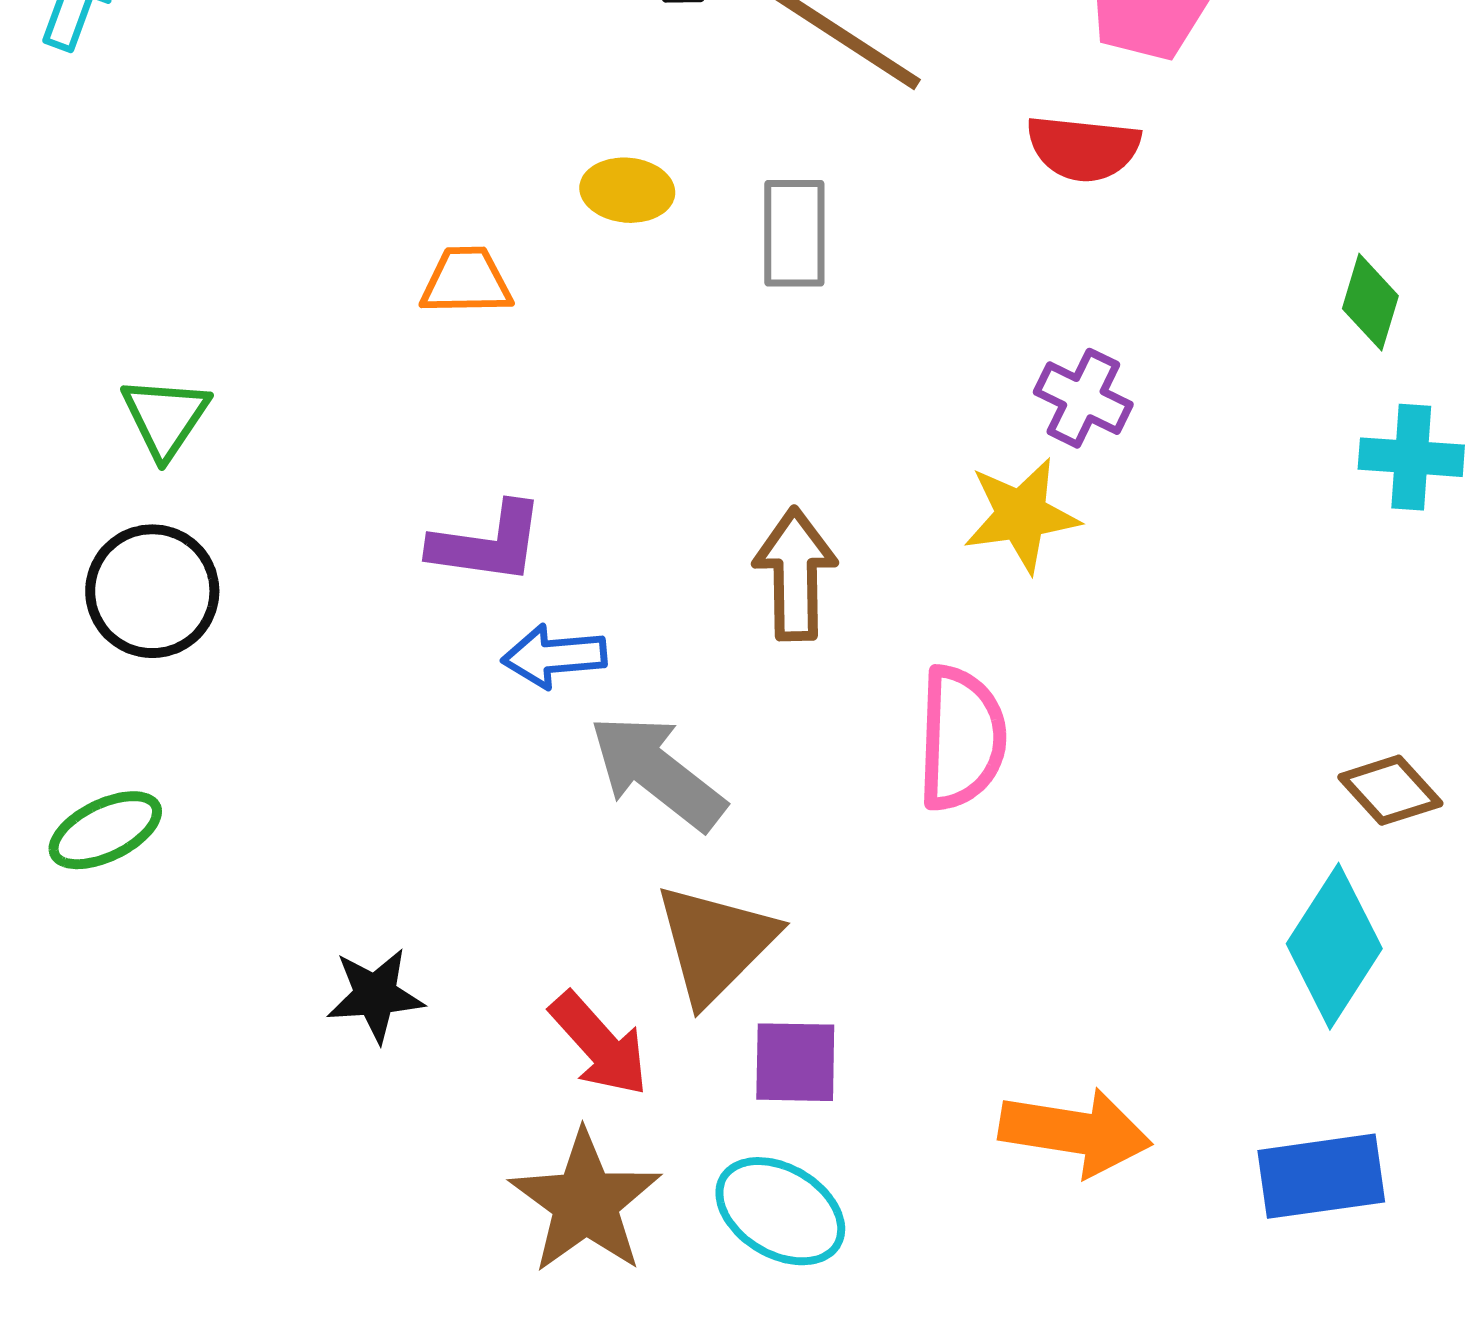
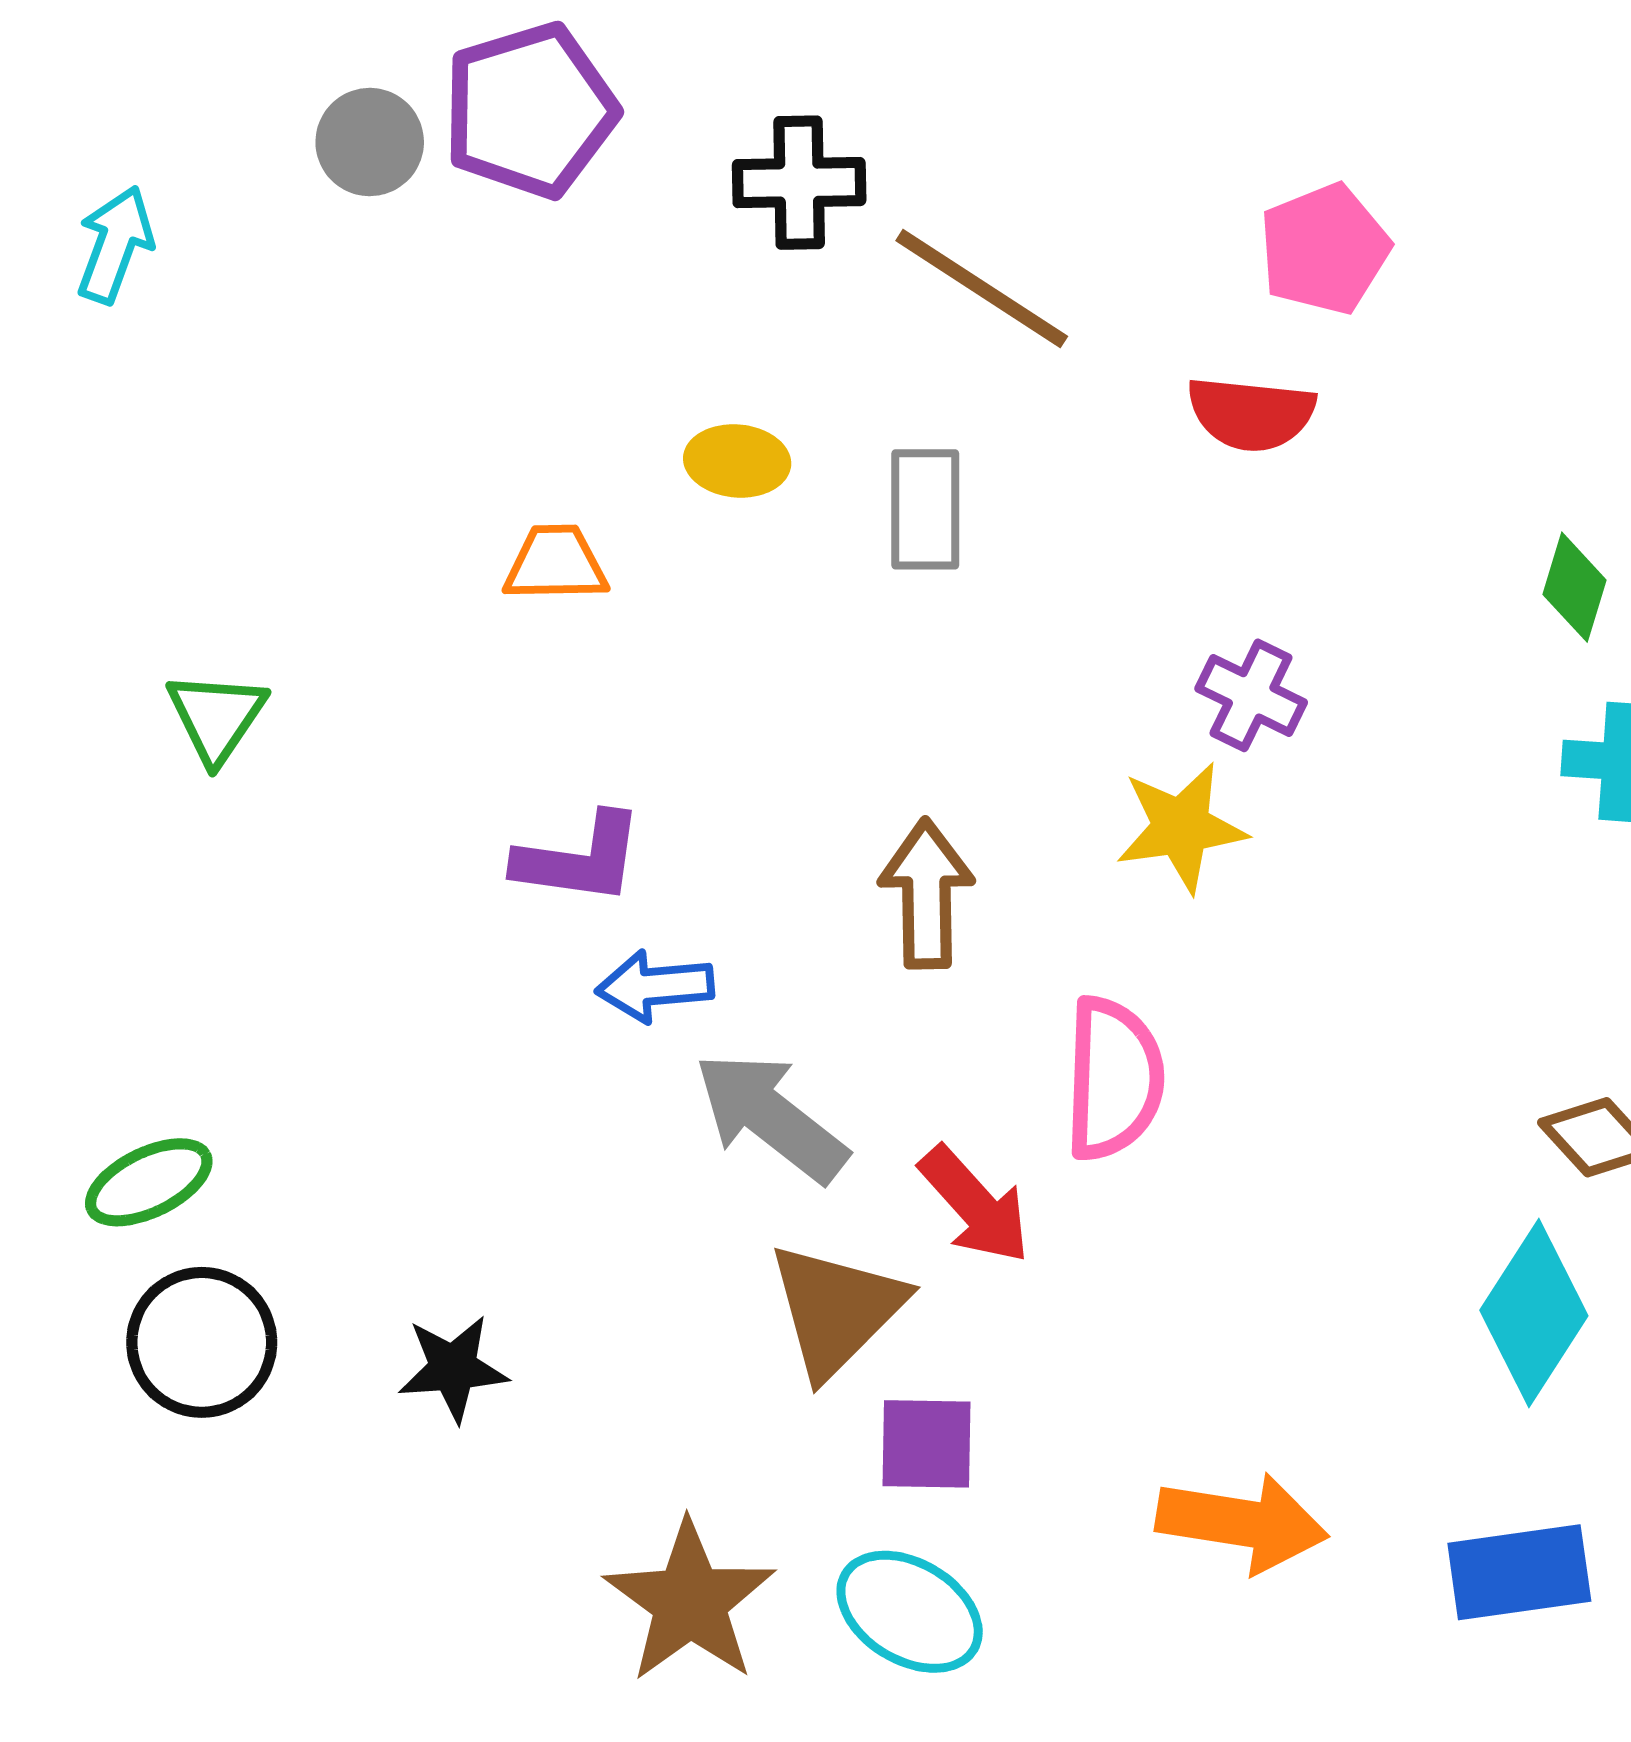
black circle: (152, 591) -> (202, 1342), moved
red arrow: (599, 1044) -> (975, 1205), moved

